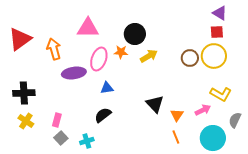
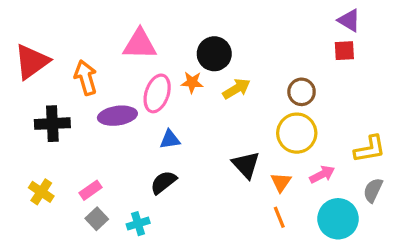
yellow circle: (214, 56) -> (297, 133), moved
black cross: (24, 93) -> (52, 124), moved
yellow L-shape: (221, 94) -> (370, 149), moved, turned -40
pink rectangle: (57, 120) -> (90, 190), turned 40

